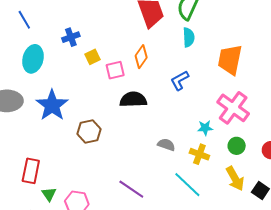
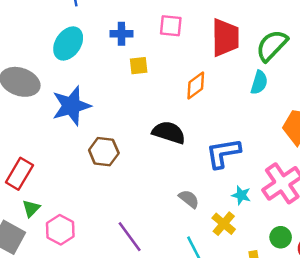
pink square: (115, 70) -> (171, 26), moved
blue L-shape: (180, 80) -> (223, 153), moved, size x1.4
green circle: (237, 146) -> (281, 237), moved

